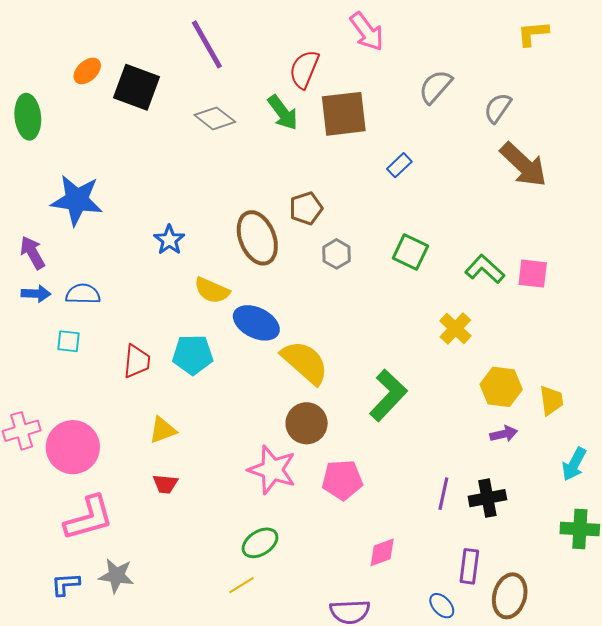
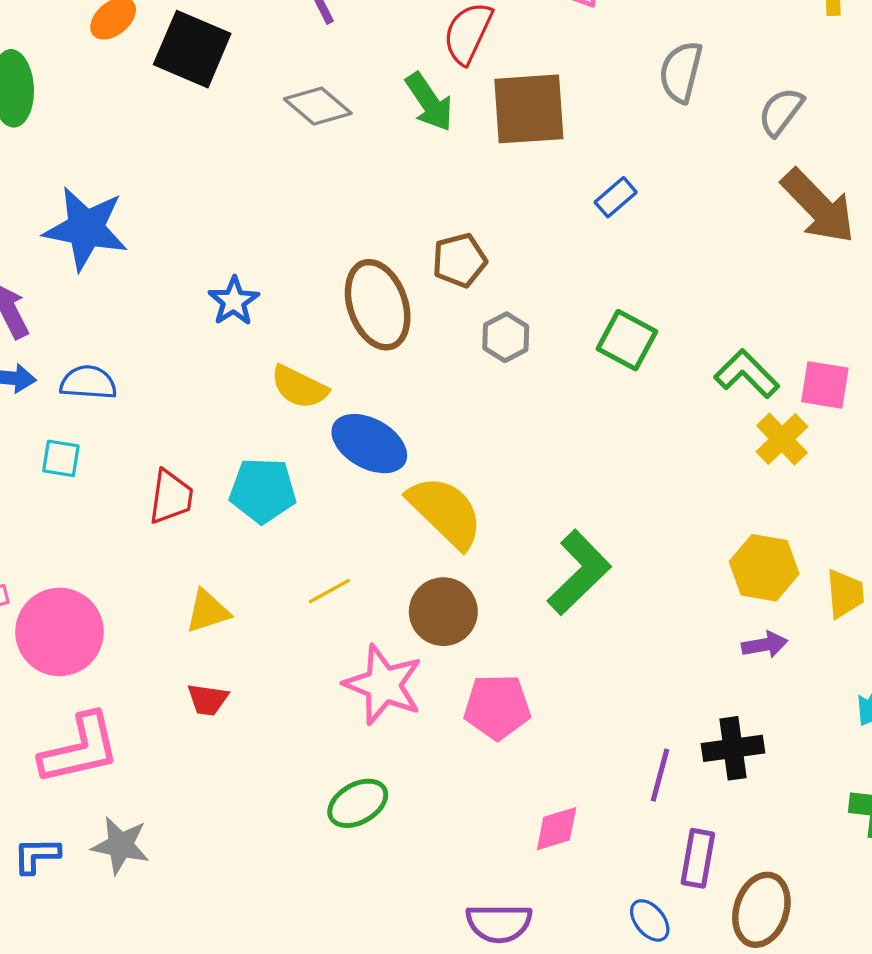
gray semicircle: (435, 87) -> (681, 72), turned -30
yellow cross: (455, 328) -> (782, 439), moved
purple line: (443, 494) -> (660, 775), moved
yellow line: (242, 585) -> (329, 591), moved

